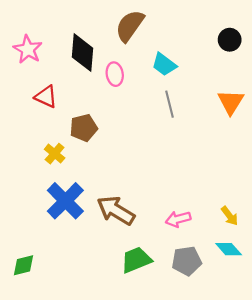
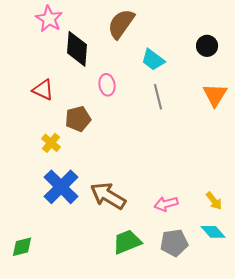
black circle: (230, 40) -> (207, 46), moved
pink star: (28, 49) -> (49, 19), moved
pink ellipse: (115, 74) -> (107, 85), moved

